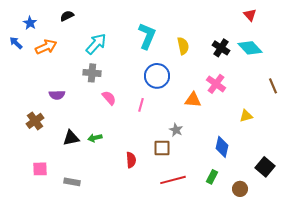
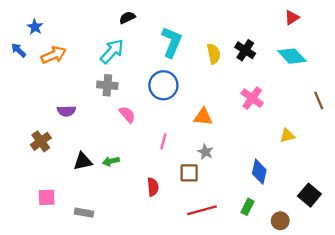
red triangle: (250, 15) -> (292, 18), turned 40
black semicircle: (67, 16) -> (127, 18), moved
black cross: (221, 48) -> (245, 50), moved
blue circle: (157, 76) -> (163, 85), moved
orange triangle: (193, 100) -> (203, 117), moved
pink line: (141, 105) -> (163, 141), moved

